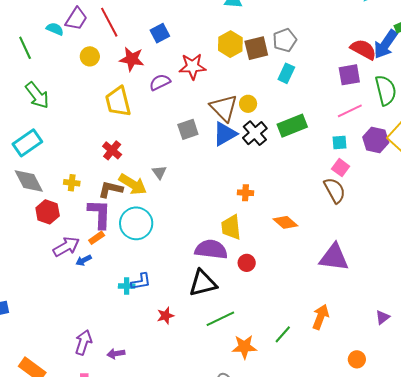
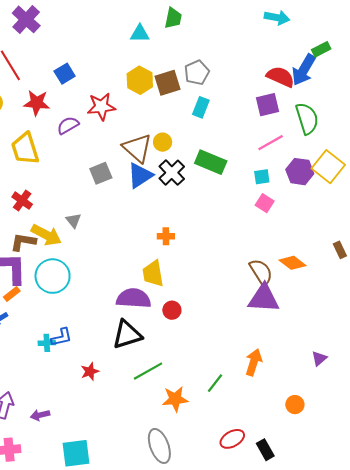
green rectangle: (292, 126) -> (211, 162), turned 48
brown semicircle: (335, 190) -> (261, 272), moved
orange diamond: (285, 222) -> (293, 263), moved

